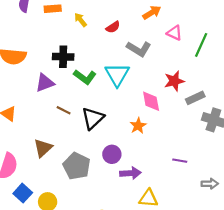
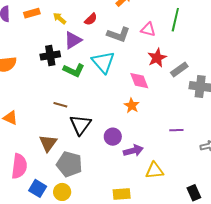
pink triangle: (174, 33) -> (148, 29), moved
purple triangle: (45, 83) -> (73, 40), moved
black triangle: (93, 118) -> (80, 125), moved
gray pentagon: (77, 166) -> (69, 164), moved

